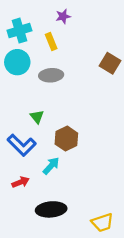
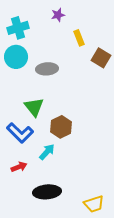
yellow rectangle: (51, 41) -> (79, 38), moved
green triangle: (37, 117) -> (34, 107), size x1.5

